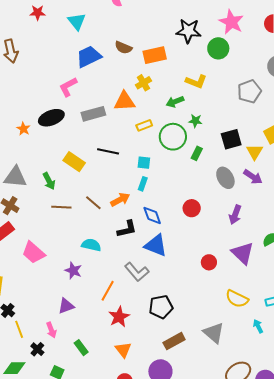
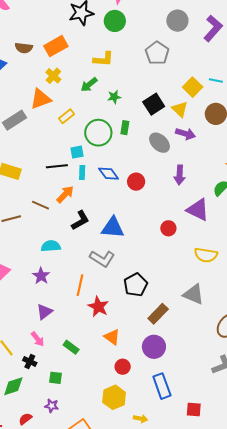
green circle: (173, 137) -> (98, 133), moved
black line: (108, 151) -> (57, 166), moved
blue diamond: (152, 216) -> (109, 174), moved
purple star: (73, 271) -> (41, 276), turned 30

